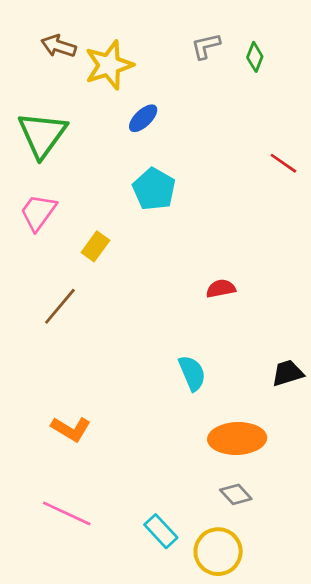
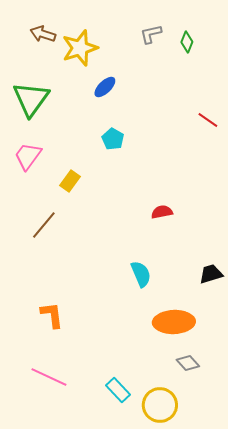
cyan pentagon: (154, 189) -> (113, 139), size x0.7
orange L-shape: (71, 429) -> (52, 315), turned -128
gray diamond: (236, 494) -> (188, 363), moved

